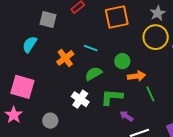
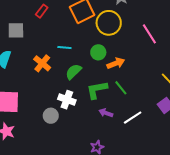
yellow circle: (156, 37) -> (109, 23), moved
green line: (150, 94) -> (121, 88), moved
purple arrow: (126, 116) -> (106, 113), moved
gray circle: (50, 121) -> (51, 116), moved

